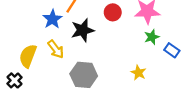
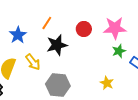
blue star: (52, 19) -> (18, 35), moved

